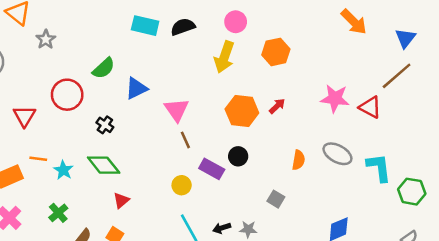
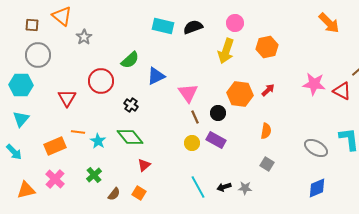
gray ellipse: (337, 154) -> (316, 148), moved
black circle: (238, 156) -> (218, 113), moved
orange semicircle: (298, 160) -> (266, 131), moved
yellow circle: (182, 185) -> (192, 143), moved

